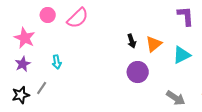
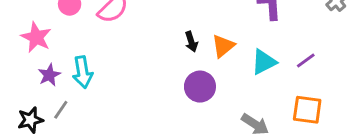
cyan arrow: (57, 62) -> (83, 72), size x1.5
purple star: (23, 64) -> (49, 75), moved

